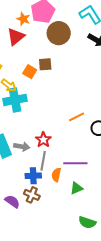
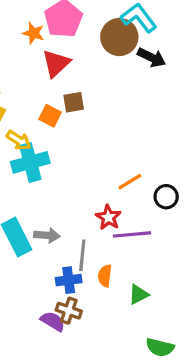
brown circle: (59, 33) -> (119, 37), moved
red triangle: (16, 37) -> (56, 63), moved
red star: (43, 140) -> (108, 217), moved
purple line: (75, 163) -> (132, 234), moved
purple semicircle: (12, 201) -> (53, 321), moved

